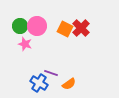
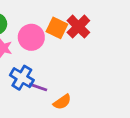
pink circle: (37, 26) -> (31, 37), moved
blue cross: (39, 83) -> (22, 78), moved

